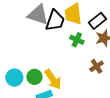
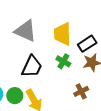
black trapezoid: (55, 21) -> (32, 67), moved

